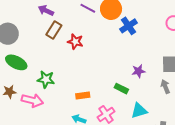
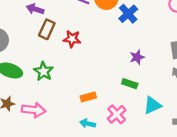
purple star: (138, 71) -> (137, 57), moved
green star: (46, 79) -> (43, 71), moved, turned 30

